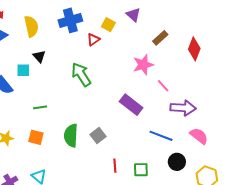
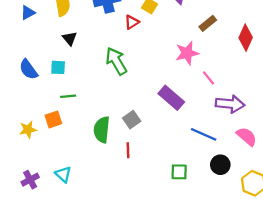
cyan square: (23, 70) -> (58, 67), moved
gray square: (98, 136) -> (132, 120), moved
orange square: (36, 137) -> (53, 119), moved, turned -35
red line: (115, 166) -> (128, 150), moved

